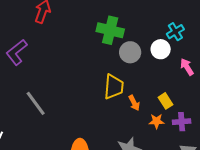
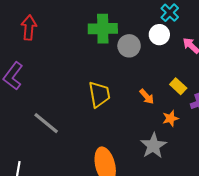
yellow trapezoid: (114, 87) -> (99, 94), moved
orange star: (157, 121) -> (170, 118), moved

